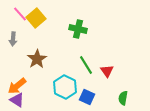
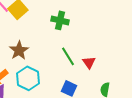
cyan hexagon: (65, 87) -> (28, 78), moved

